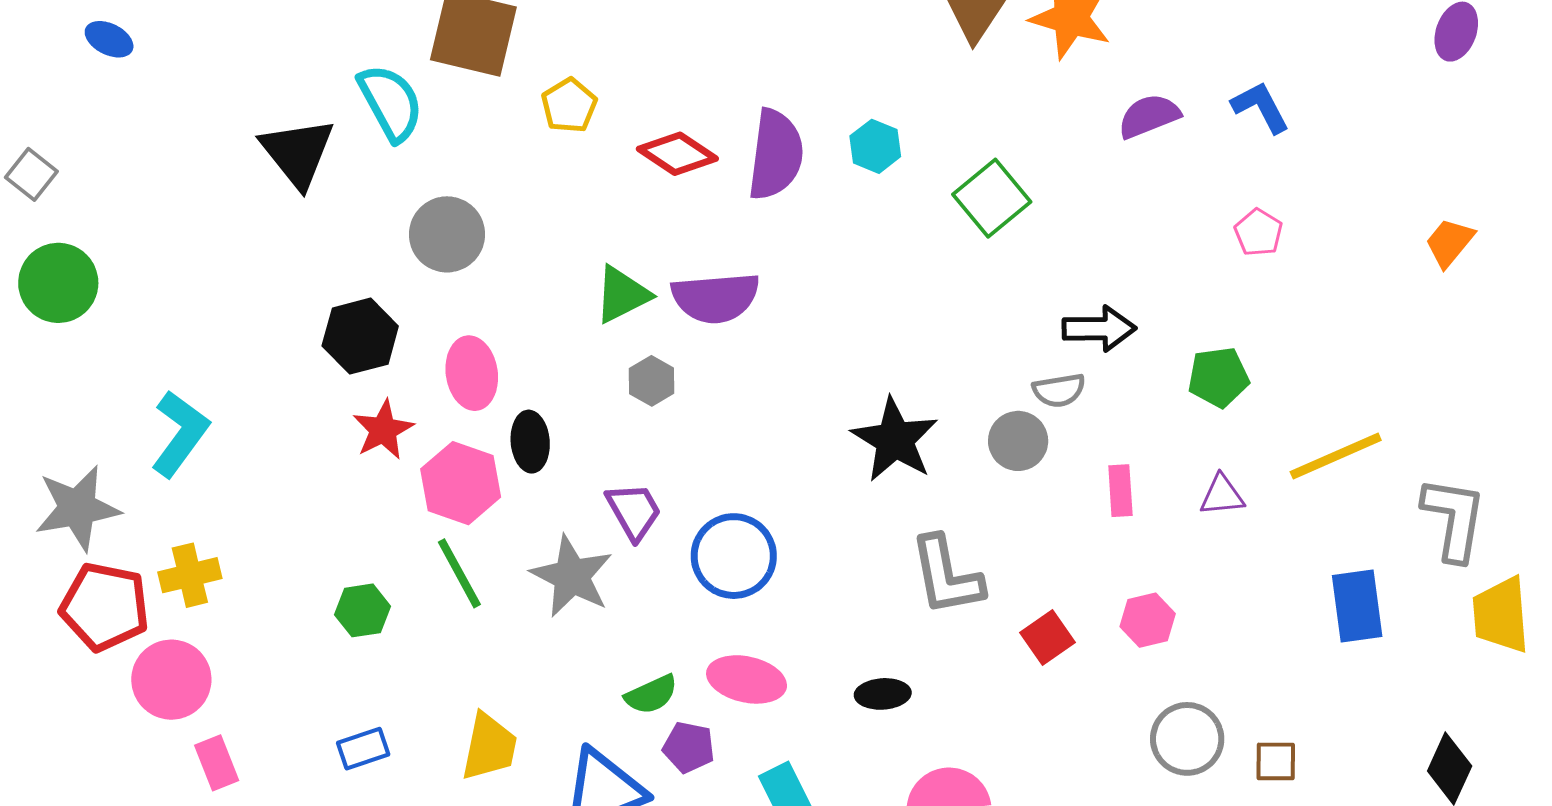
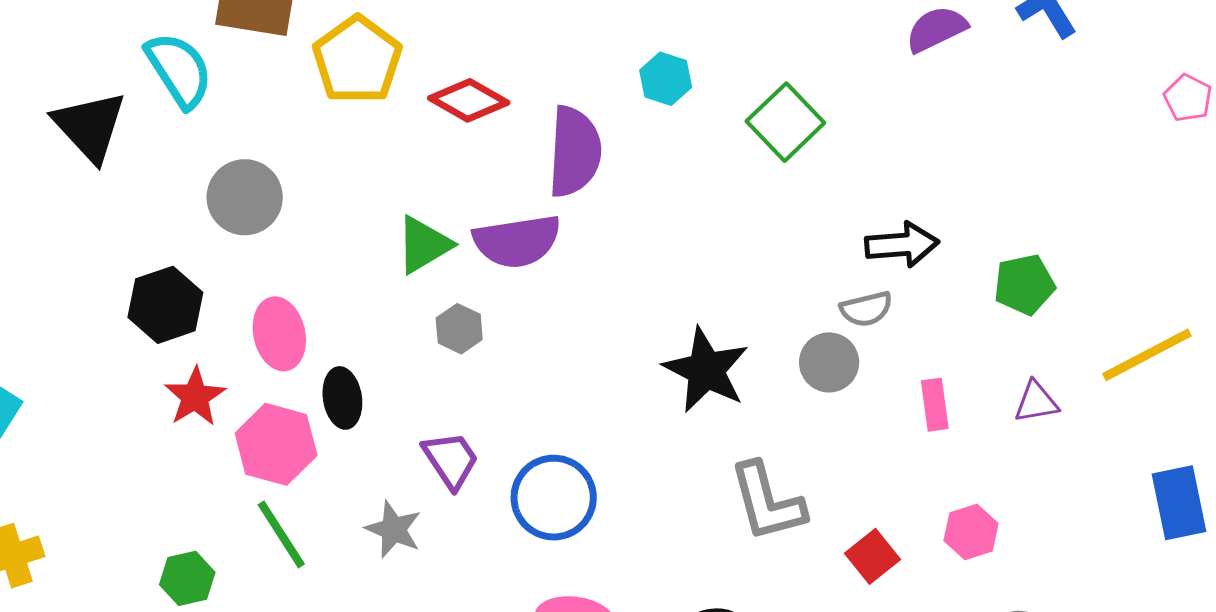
yellow pentagon: (569, 105) -> (357, 60), size x1.6
purple semicircle: (776, 155) -> (575, 152), moved
pink pentagon: (1258, 232) -> (1188, 98), moved
gray star: (572, 576) -> (394, 529), size x0.7

